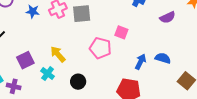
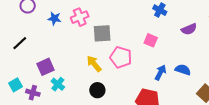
gray square: (82, 14) -> (102, 33), moved
pink square: (121, 32) -> (151, 40), moved
yellow arrow: (58, 54) -> (94, 64), moved
cyan cross: (48, 74) -> (58, 84), moved

